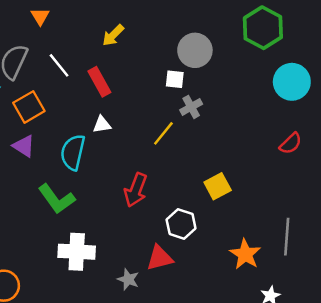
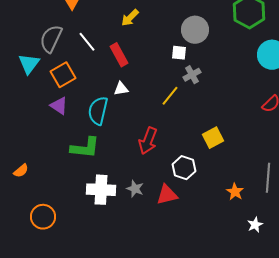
green L-shape: (57, 199) -> (85, 148), turned -48
orange star: (245, 254) -> (235, 192), size x0.7
gray star: (128, 279) -> (135, 189), moved

